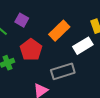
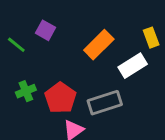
red pentagon: (31, 50) -> (60, 98), moved

